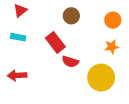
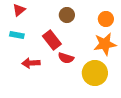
orange star: (112, 47) -> (105, 44), size x1.6
red arrow: (17, 75) -> (31, 63), moved

